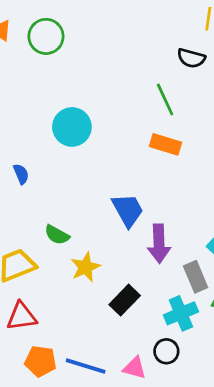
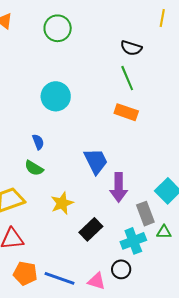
green circle: (46, 36) -> (58, 28), moved
black semicircle: (191, 58) -> (131, 48), moved
blue semicircle: (21, 174) -> (38, 142), moved
green semicircle: (57, 235) -> (34, 168), moved

